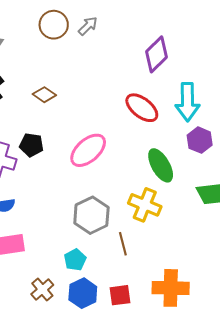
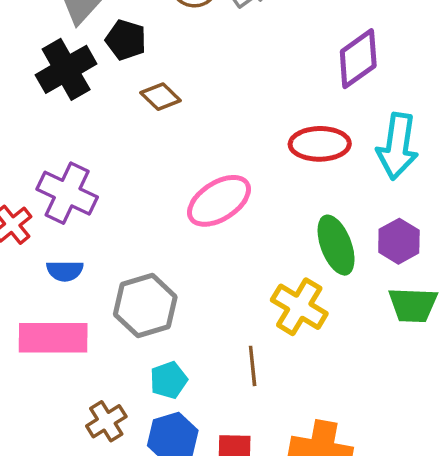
red ellipse: (142, 108) -> (320, 144), turned -48
purple hexagon: (200, 140) -> (399, 241), moved
black pentagon: (31, 145) -> (126, 40), moved
gray hexagon: (91, 215) -> (145, 306), moved

